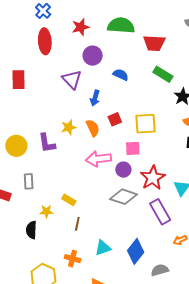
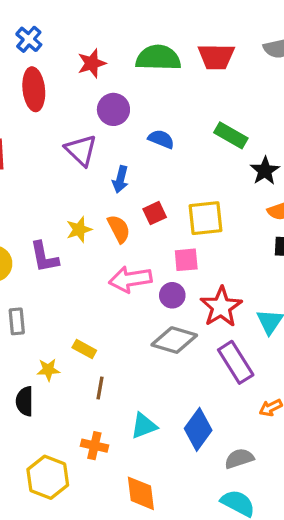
red trapezoid: (154, 43) -> (216, 57), moved

